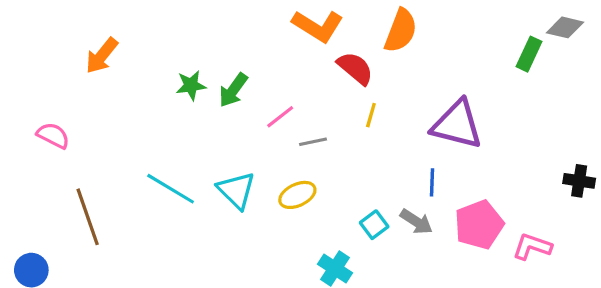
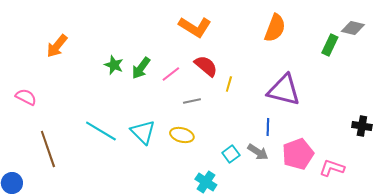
orange semicircle: (401, 31) -> (275, 28), moved
red semicircle: (355, 68) -> (206, 66), moved
green star: (191, 85) -> (114, 65), turned 30
pink line: (280, 117) -> (171, 74), moved
yellow ellipse: (297, 195) -> (182, 135), turned 40

